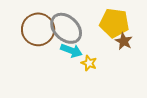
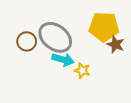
brown circle: (38, 29) -> (27, 41), size x0.6

